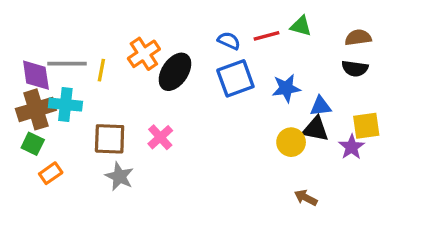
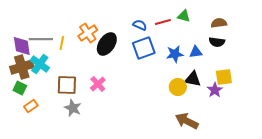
cyan cross: (65, 105) -> (40, 64), turned 30
blue triangle: (320, 106) -> (196, 52), moved
brown arrow: (306, 198) -> (187, 121), size x1.6

